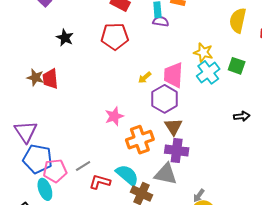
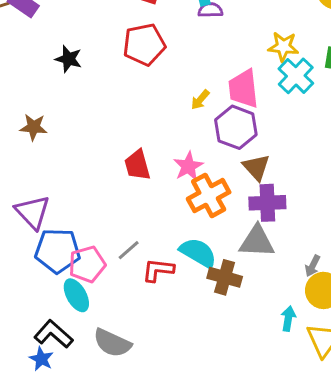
red trapezoid: (50, 79) -> (137, 165), moved
pink star: (114, 116) -> (188, 166), moved

